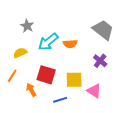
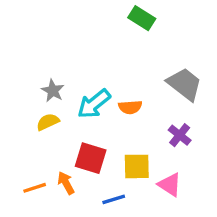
gray star: (27, 26) -> (53, 91), moved
orange line: (12, 76) -> (35, 188), moved, turned 40

